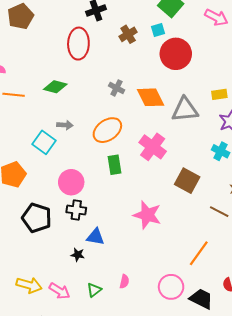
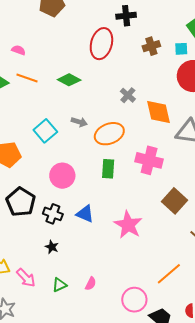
gray arrow: (65, 125) -> (79, 122), moved
pink cross: (153, 147) -> (149, 160), turned -36
black cross: (76, 210) -> (53, 214), moved
blue triangle: (95, 237) -> (85, 214), moved

